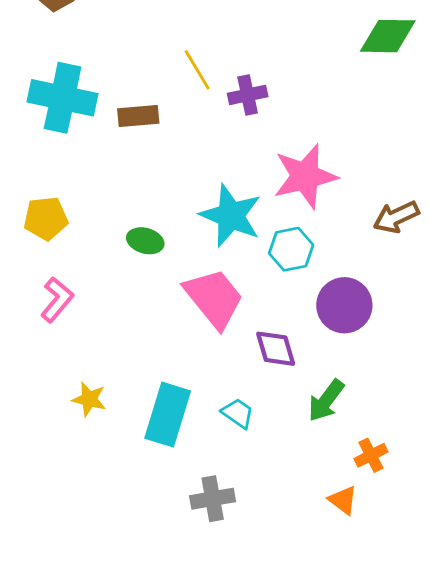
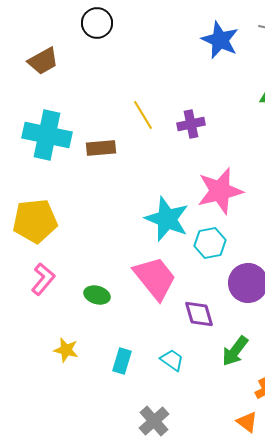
purple cross: (248, 95) -> (191, 124), moved
yellow pentagon: (46, 218) -> (35, 221), size x1.4
green ellipse: (145, 241) -> (97, 295), moved
cyan rectangle: (168, 415) -> (122, 361), size x0.6
gray cross: (213, 499) -> (154, 421), turned -32

